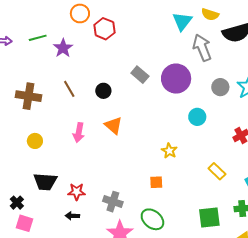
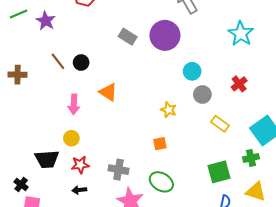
gray circle: (220, 87) -> (202, 94), moved
black circle: (103, 91) -> (81, 63), moved
brown cross: (29, 96) -> (18, 75), size x0.7
yellow circle: (35, 141) -> (71, 138), moved

